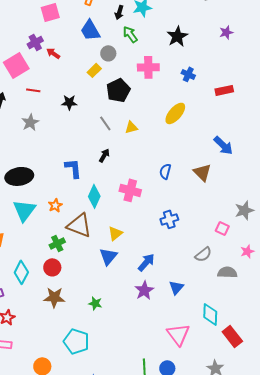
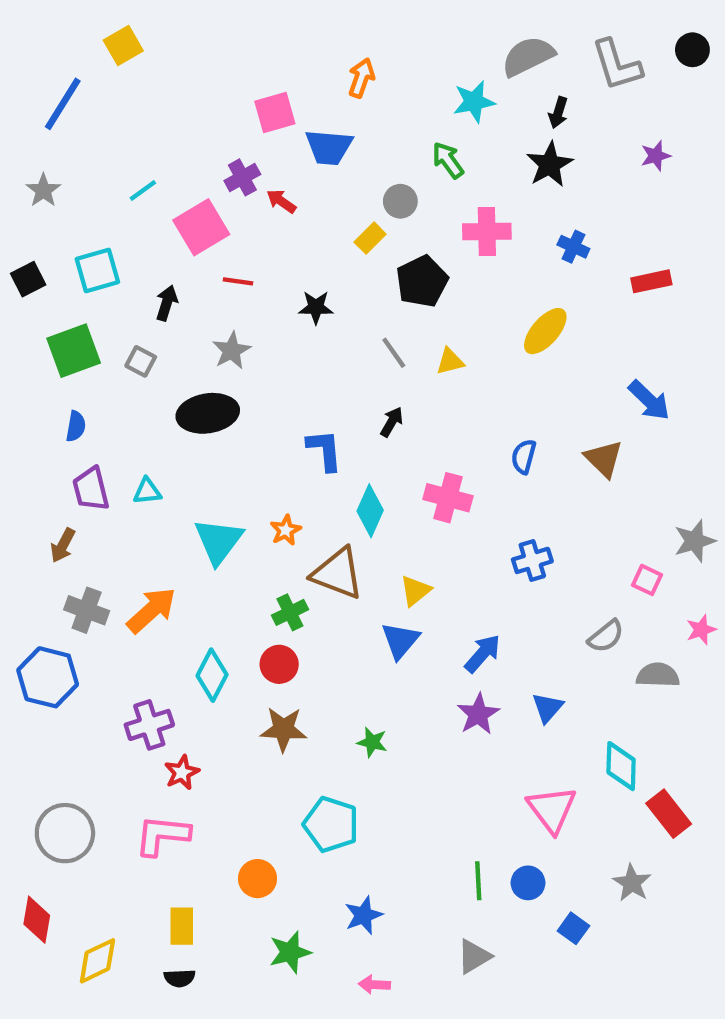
black arrow: (119, 12) -> (558, 113), moved
blue trapezoid: (90, 30) -> (329, 147), moved, turned -55
black ellipse: (19, 176) -> (208, 413), moved

